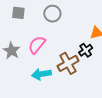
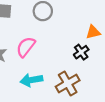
brown cross: (68, 63) -> (68, 83), moved

